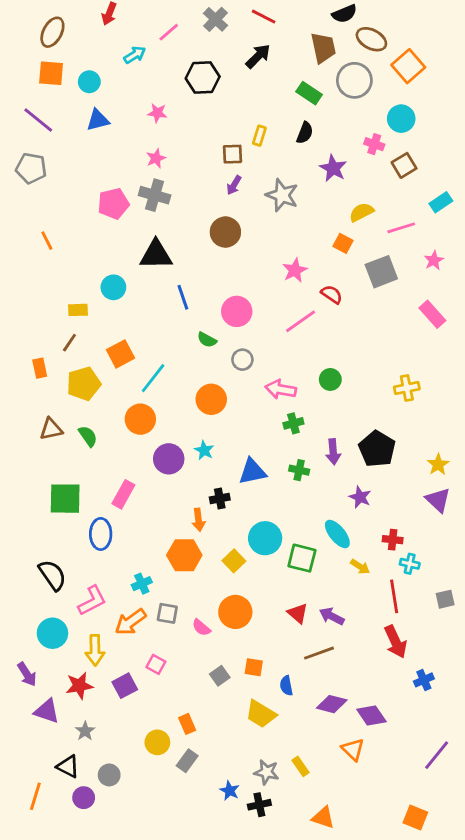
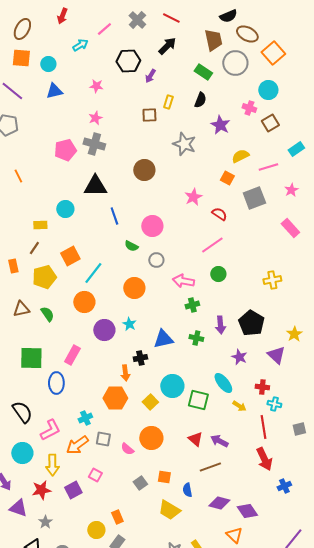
purple arrow: (234, 185) -> (150, 76), moved
pink line: (301, 321) -> (212, 245), moved
purple triangle: (438, 500) -> (276, 355), moved

